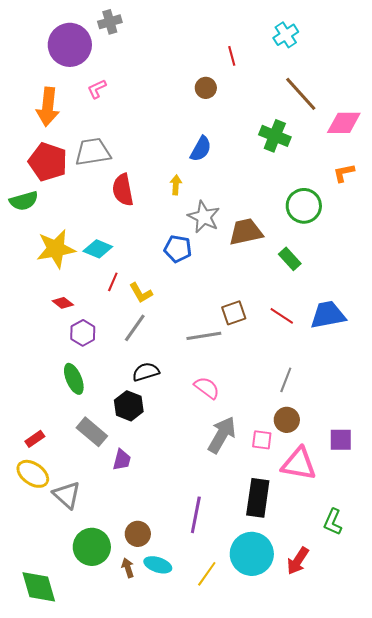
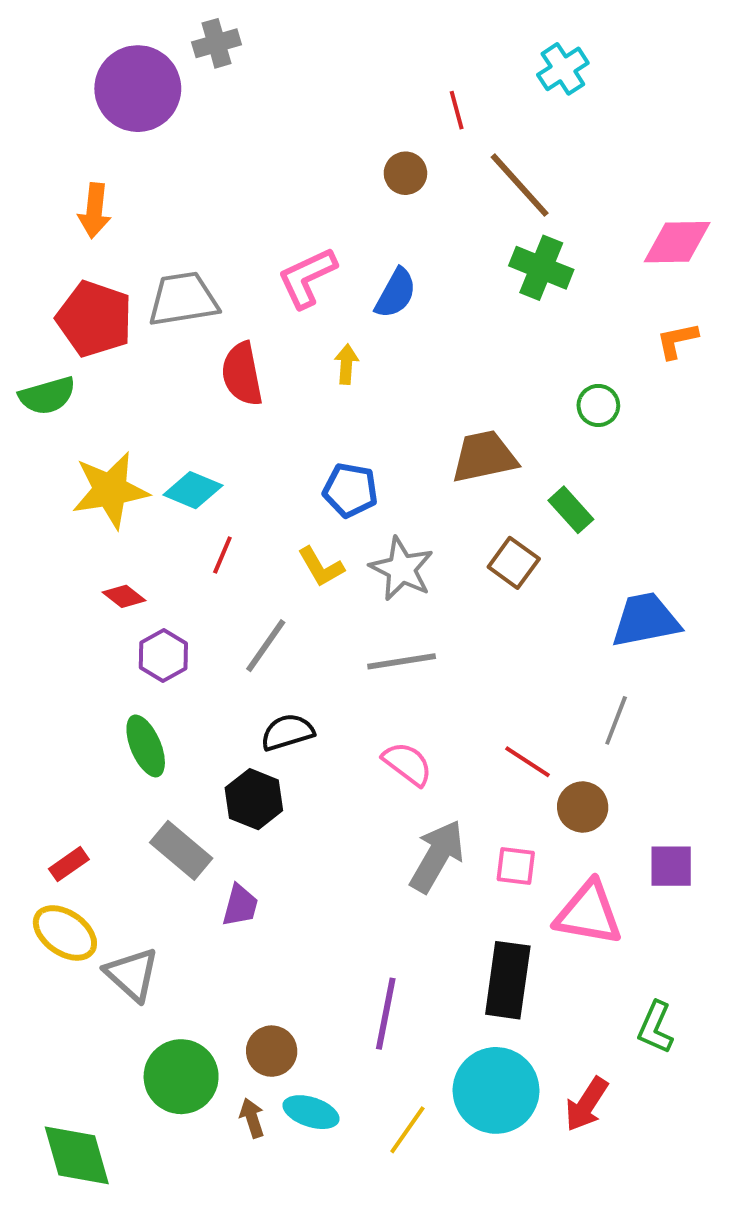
pink L-shape: (97, 89) -> (307, 278), moved, size x1.6
brown line: (301, 94) -> (520, 185), moved
orange arrow: (48, 107) -> (94, 211), size x0.7
green circle: (304, 206) -> (598, 405), size x0.6
gray star: (204, 217) -> (402, 569), moved
yellow L-shape: (141, 293) -> (321, 567), moved
brown square: (234, 313) -> (514, 563), moved, turned -35
red line: (282, 316) -> (528, 762), moved
gray line: (286, 380) -> (616, 720), moved
brown circle: (287, 420) -> (583, 807), moved

